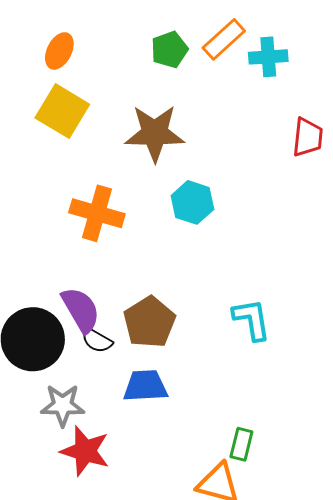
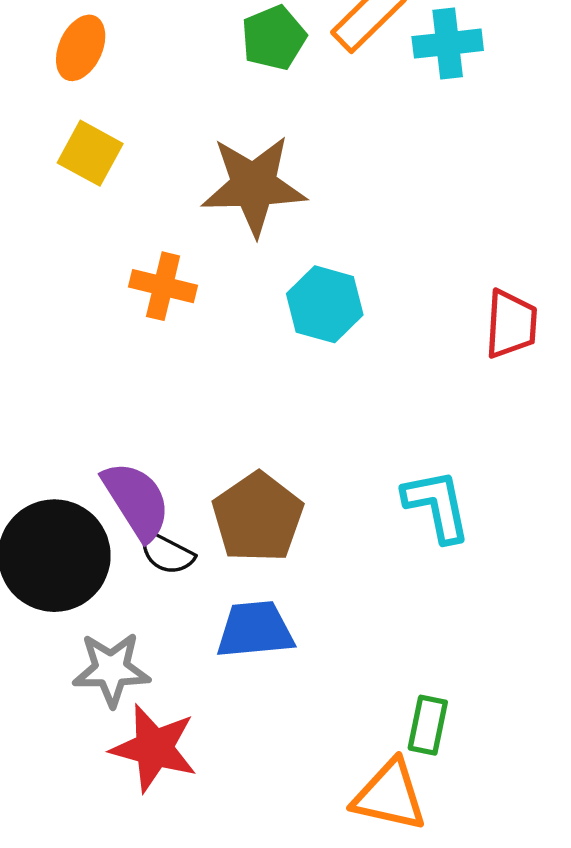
yellow square: (62, 111) -> (90, 153), size x0.7
red trapezoid: (308, 137) -> (511, 324), moved
orange cross: (97, 213) -> (163, 286), moved, size x0.7

